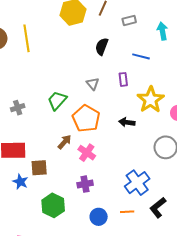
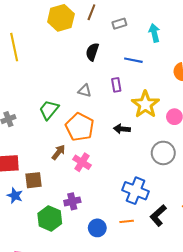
gray triangle: (93, 84) -> (85, 91), turned -32
blue cross: (137, 183) -> (136, 191), turned -30
purple cross: (85, 184) -> (72, 201), moved

